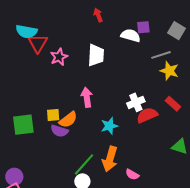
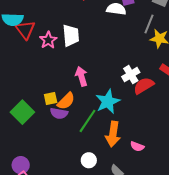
white trapezoid: (96, 55) -> (71, 36), moved
gray line: (161, 55) -> (149, 24), turned -42
green square: (23, 125) -> (22, 112), turned -30
cyan star: (109, 126) -> (108, 102), size x1.4
green line: (84, 164) -> (88, 121), moved

